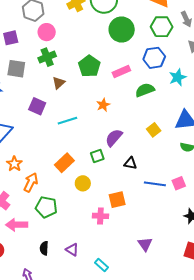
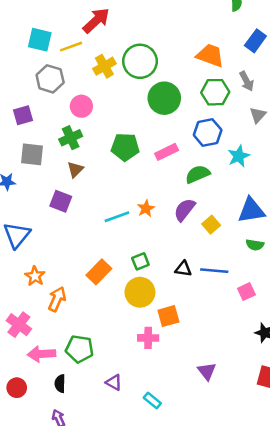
pink circle: (47, 32) -> (81, 106), moved
green pentagon: (89, 66) -> (125, 147), turned -30
brown triangle: (59, 83) -> (75, 169), moved
orange star: (103, 105) -> (146, 208), moved
cyan line: (67, 121) -> (117, 217), moved
purple semicircle: (114, 138) -> (185, 210), moved
yellow circle: (83, 183) -> (140, 292), moved, size x1.5
blue line: (155, 184) -> (214, 271), moved
green pentagon: (46, 207) -> (80, 349), moved
black semicircle: (44, 248) -> (60, 384), moved

